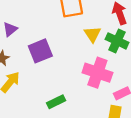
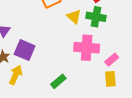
purple square: (40, 51) -> (25, 50), moved, turned -30

